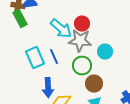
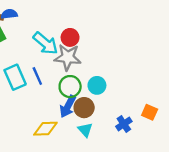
cyan circle: (105, 52) -> (97, 85), moved
blue arrow: (48, 88) -> (68, 106), moved, turned 30

